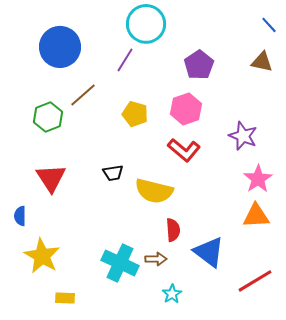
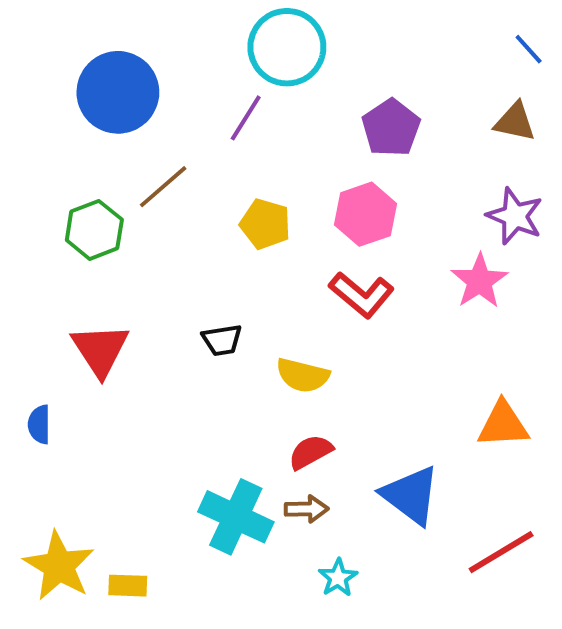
purple star: (243, 136) -> (515, 216), moved
pink star: (258, 179) -> (479, 281), moved
yellow semicircle: (154, 191) -> (303, 375), size x0.7
red semicircle: (173, 230) -> (310, 452), moved, turned -115
yellow star: (42, 256) -> (59, 566), moved

